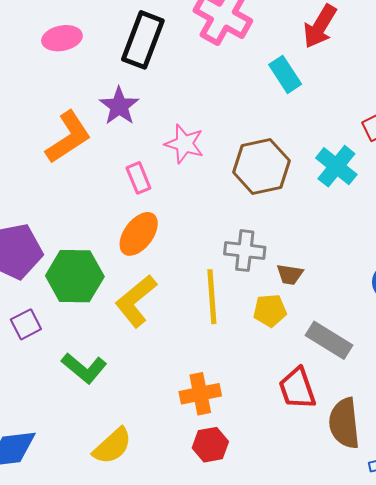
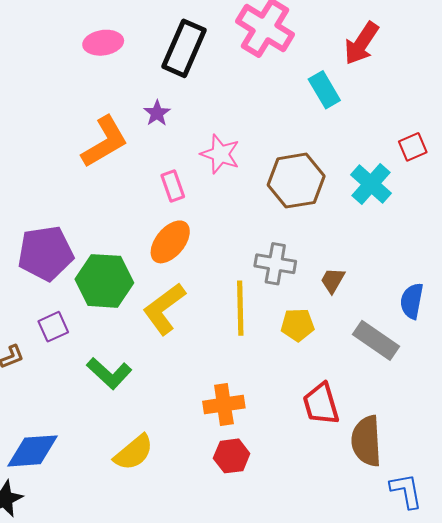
purple star: (119, 106) -> (157, 113), size x0.7
brown trapezoid: (290, 274) -> (333, 280), moved, turned 108
gray rectangle: (329, 340) -> (376, 340), moved

